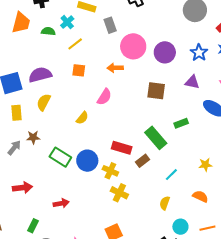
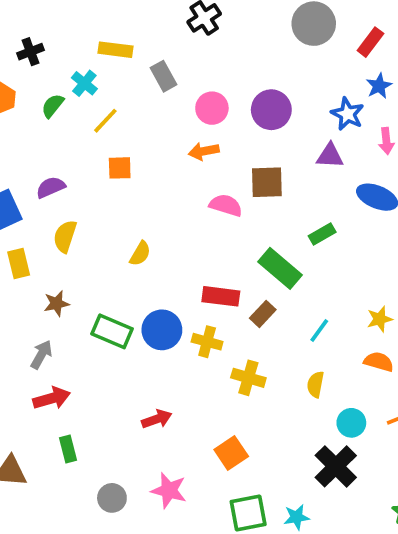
green semicircle: (48, 31) -> (53, 106), turned -48
pink circle: (133, 46) -> (212, 108), size x0.7
blue star: (199, 53) -> (347, 114), moved
orange arrow: (115, 68) -> (204, 151), moved
purple semicircle: (40, 75) -> (51, 187), size x0.7
pink semicircle: (104, 97) -> (226, 205), moved, turned -96
gray arrow: (14, 148) -> (41, 355), moved
yellow star: (205, 165) -> (380, 319), moved
yellow cross: (119, 193) -> (248, 378), moved
red arrow: (61, 203) -> (157, 419), moved
green rectangle: (33, 226) -> (68, 449), moved, turned -32

